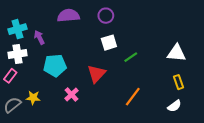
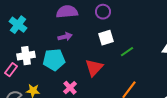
cyan cross: (18, 29) -> (18, 25), turned -36
purple arrow: (39, 37) -> (65, 37), moved, turned 104
white cross: (18, 54) -> (26, 56), moved

